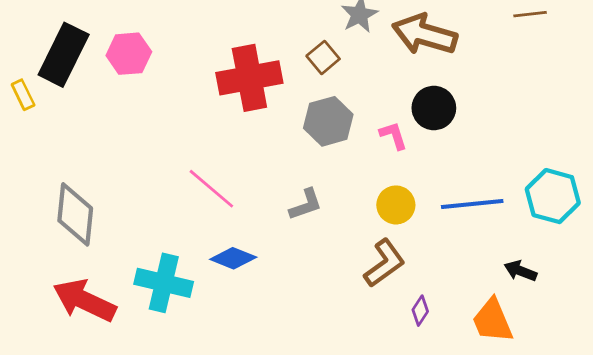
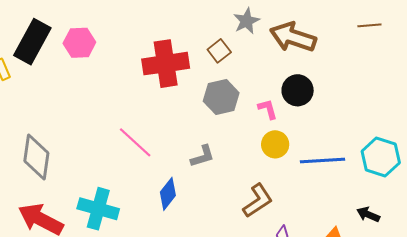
yellow circle: (396, 205) -> (275, 144), moved
blue diamond: (233, 258) -> (168, 194), moved, turned -76
black arrow: (520, 271) -> (368, 215), moved

